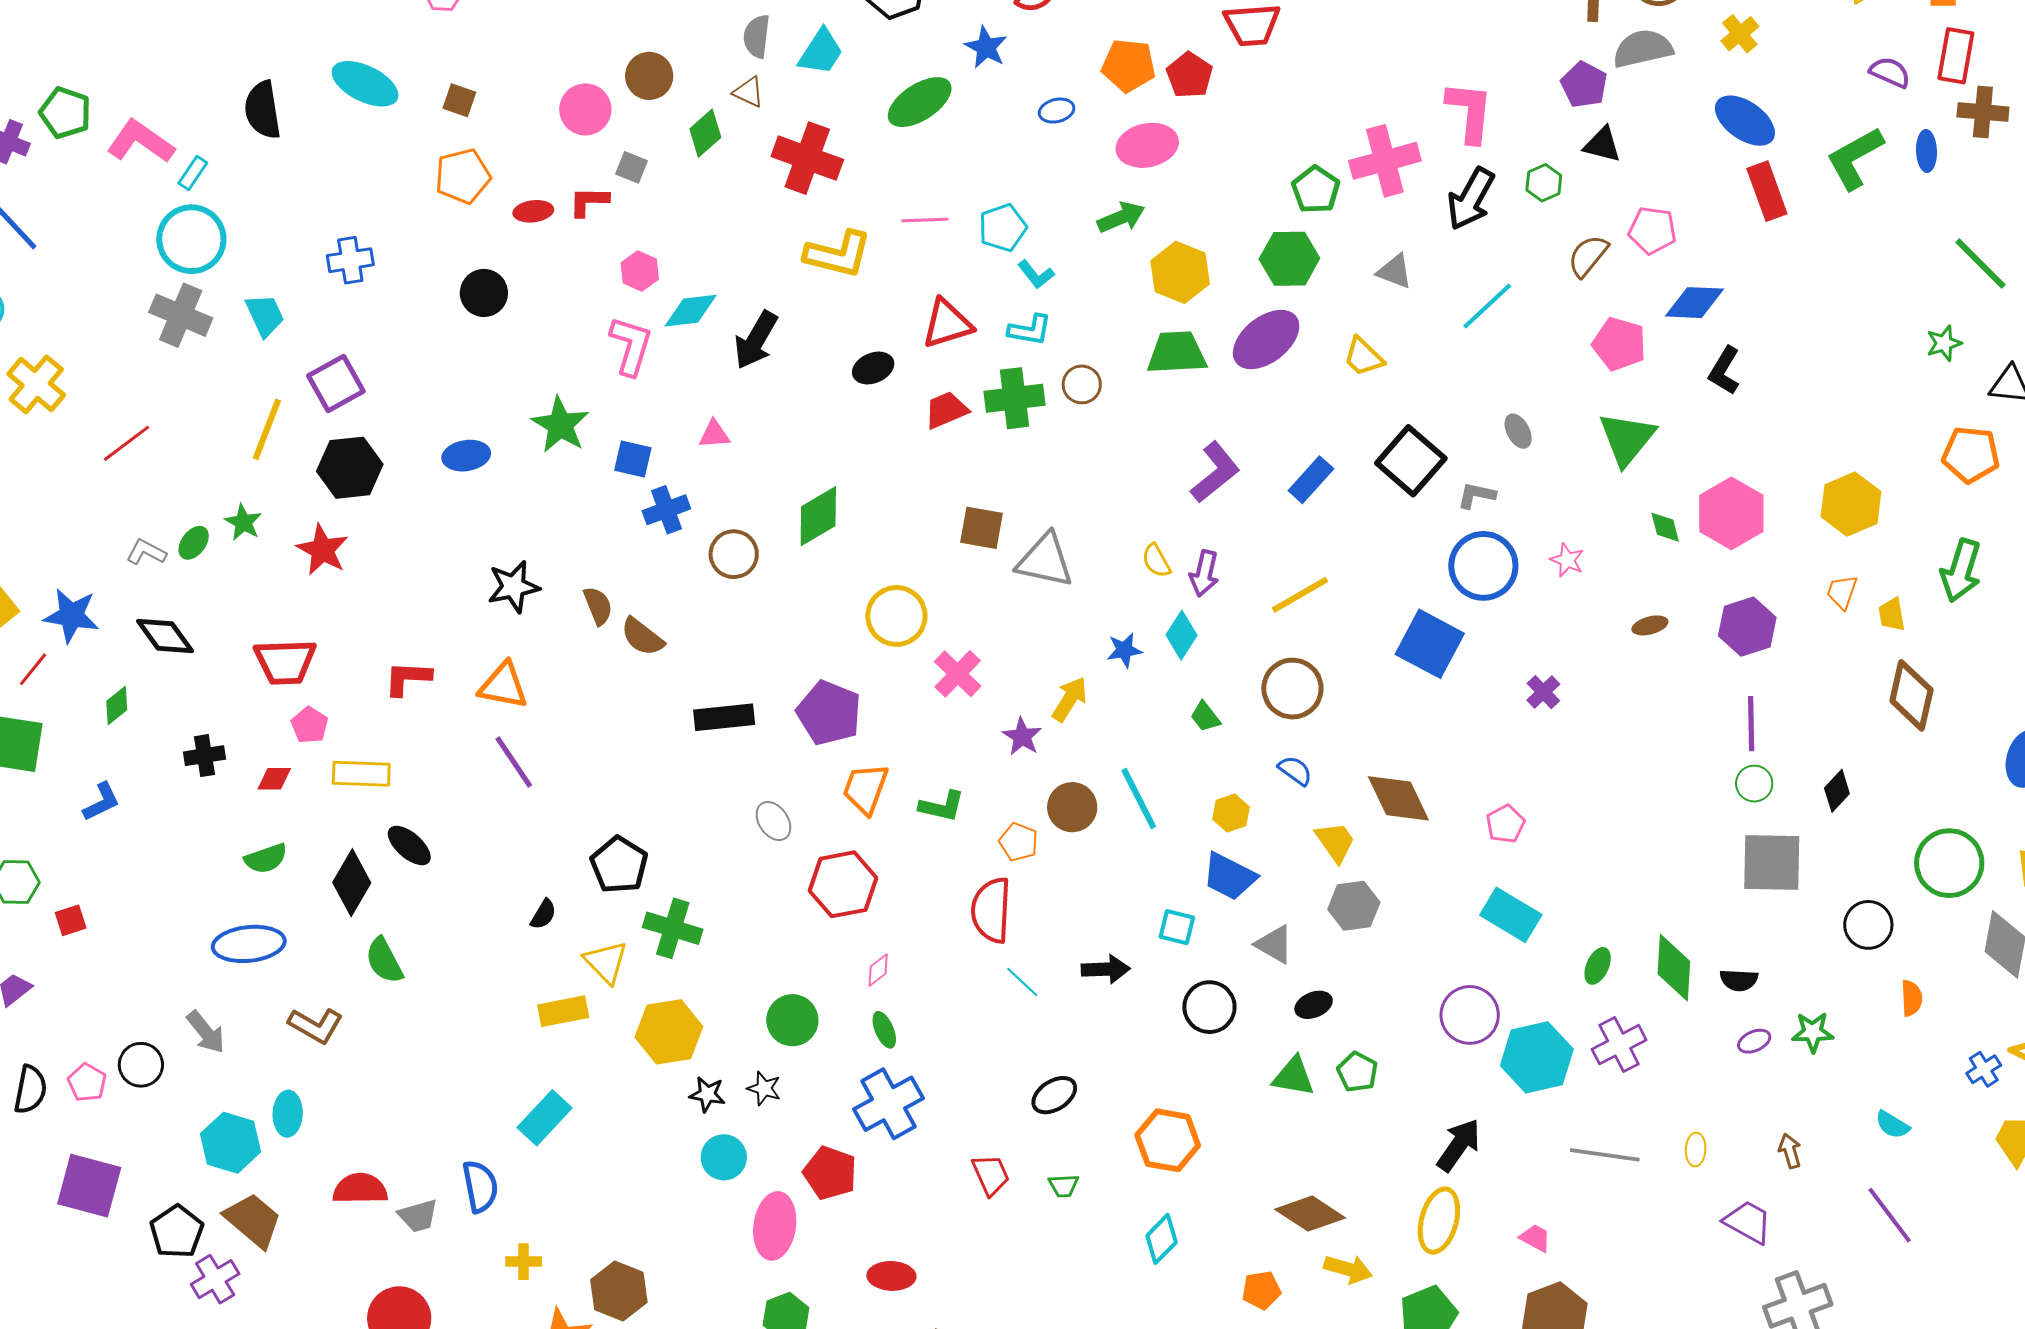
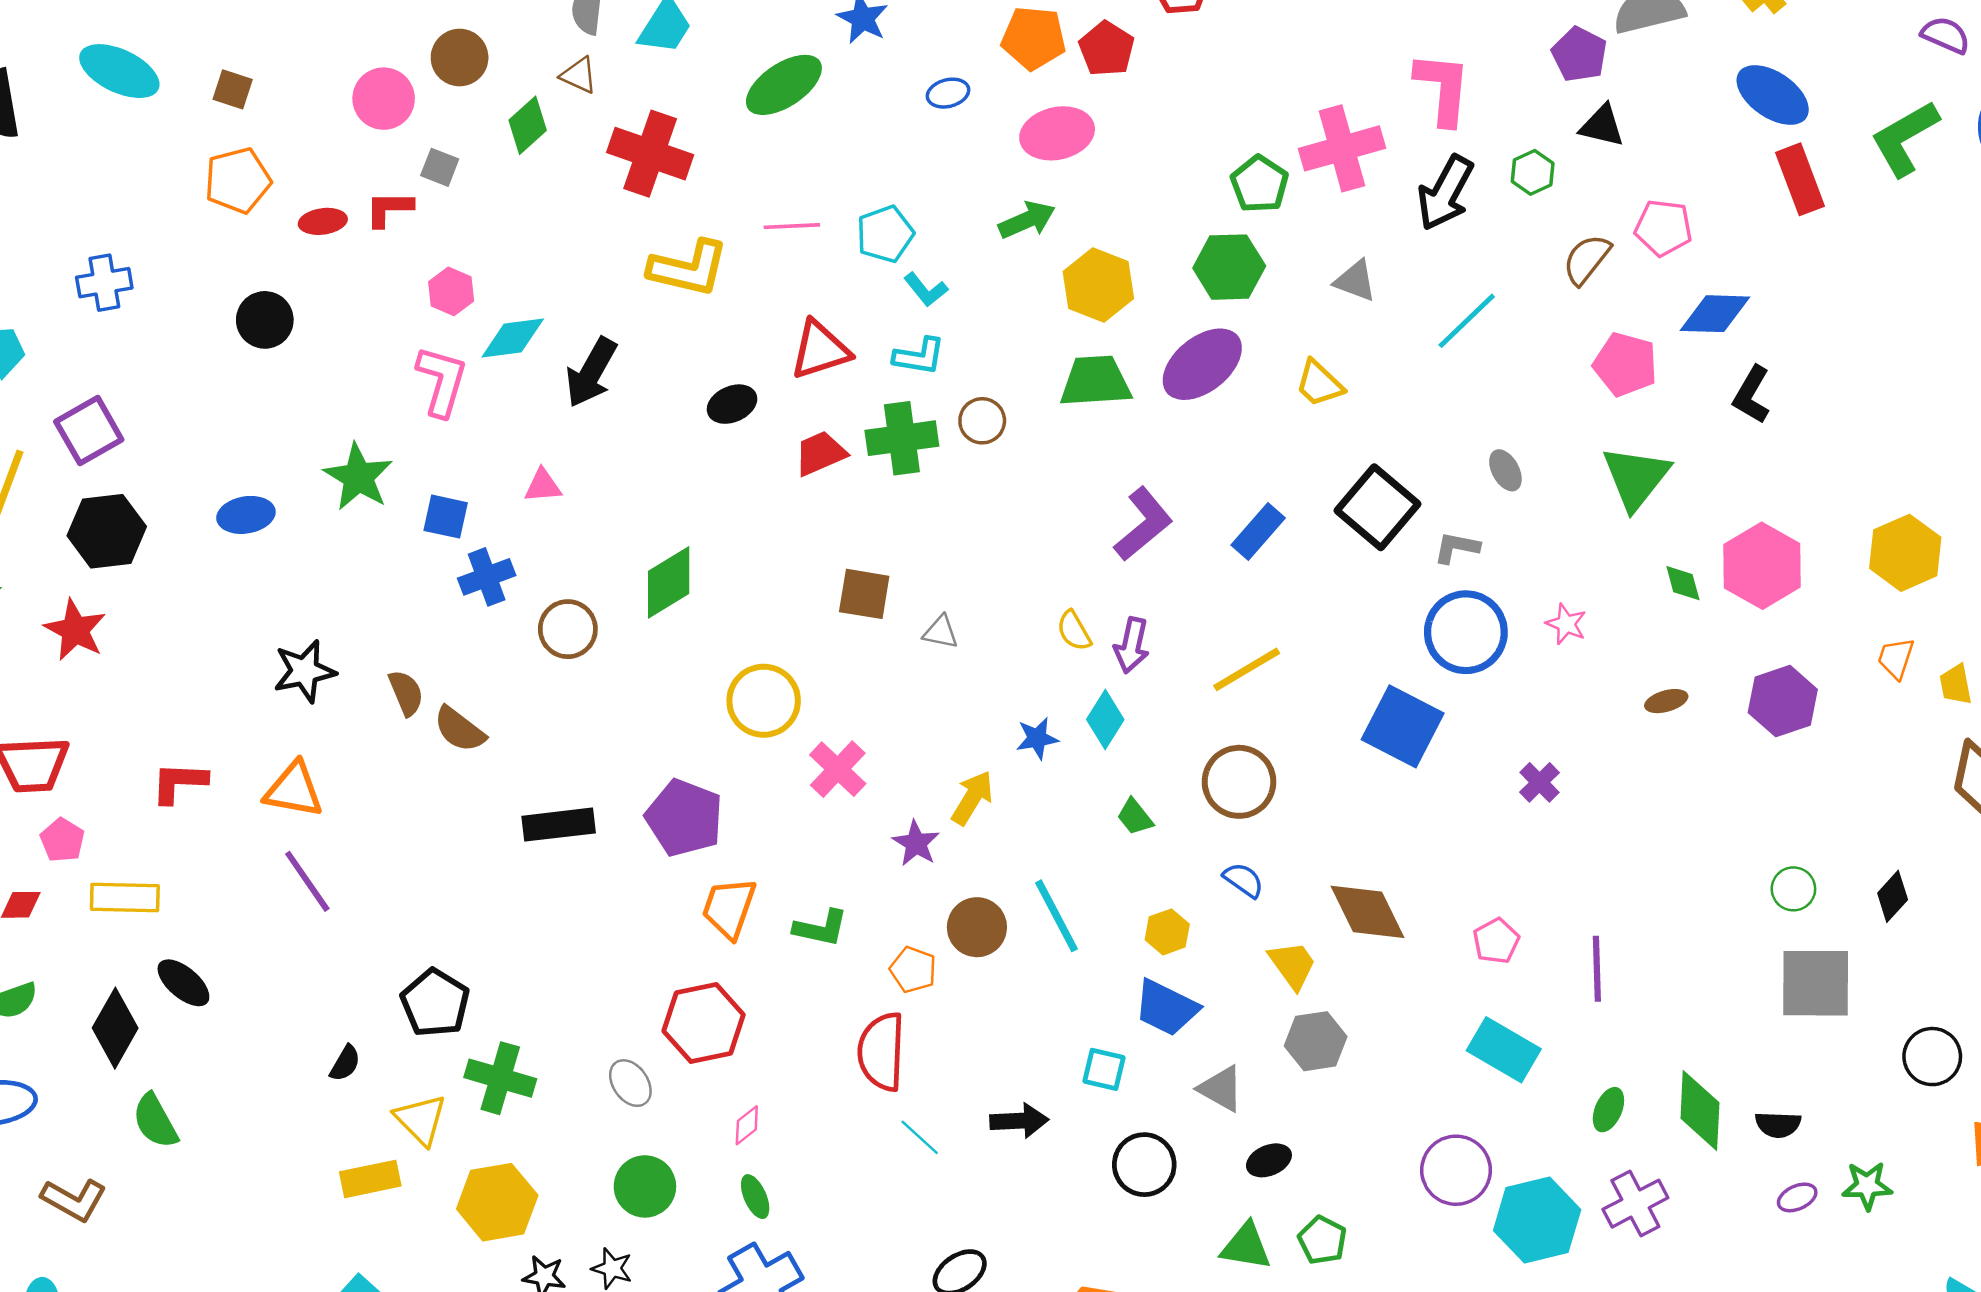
gray triangle: (1045, 560) -> (941, 632), size x0.5
purple line: (1751, 724) -> (1597, 969), moved
gray ellipse: (773, 821) -> (630, 1083), moved

